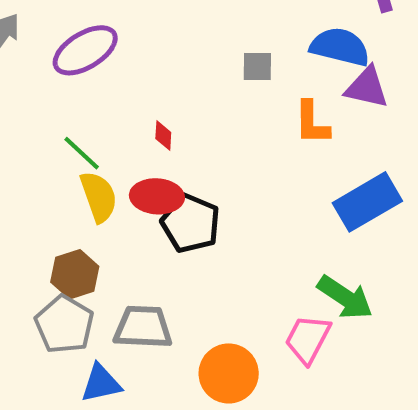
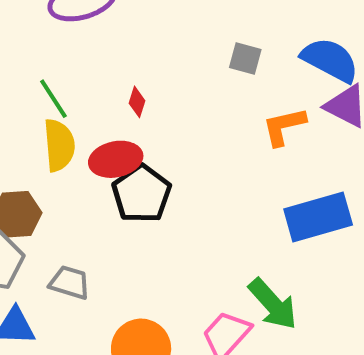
orange L-shape: (312, 123) -> (284, 126), turned 63
red ellipse: (157, 196) -> (116, 159), turned -30
gray trapezoid: (143, 327) -> (70, 283), size x0.7

